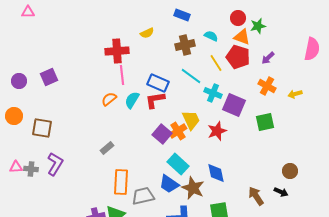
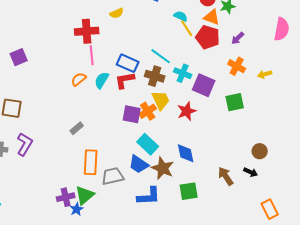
brown cross: (185, 45) -> (155, 76), moved, turned 30
yellow line: (216, 63) -> (187, 28), moved
purple square: (162, 134) -> (132, 114), turned -30

